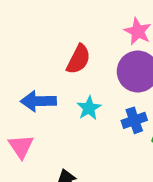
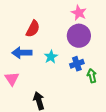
red semicircle: (78, 59) -> (33, 29), moved

